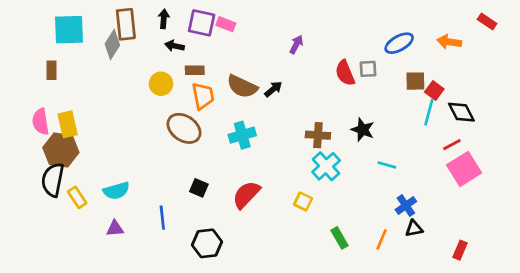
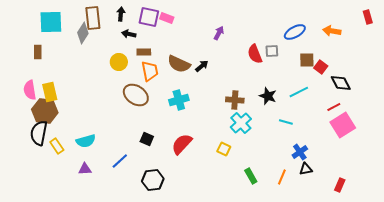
red rectangle: (487, 22) -> (368, 17), moved, turned 40
cyan line: (429, 112) -> (299, 92), moved, turned 48
blue line: (162, 218) -> (120, 161), turned 54

